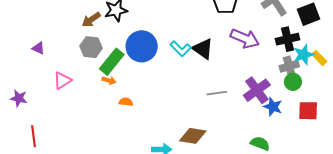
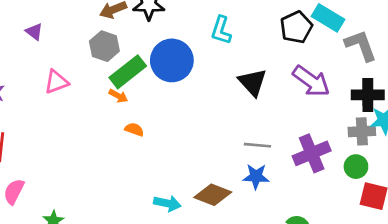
cyan L-shape: (181, 49) -> (221, 30), moved, turned 50
green circle: (293, 82) -> (356, 167), moved
blue star: (273, 107) -> (256, 176), moved, turned -30

